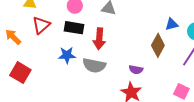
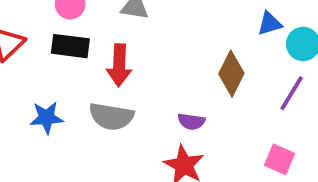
blue triangle: (172, 24) -> (270, 24), moved
blue star: (67, 55) -> (47, 118), moved

